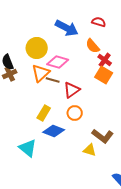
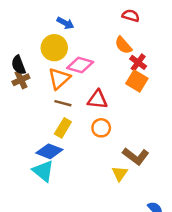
blue arrow: (67, 28) -> (65, 23), moved, size x0.6
brown line: (53, 80) -> (63, 103), moved
red triangle: (72, 90) -> (97, 99), turned 42
blue diamond: (54, 131) -> (49, 151), moved
yellow triangle: (90, 150) -> (120, 173), turned 48

